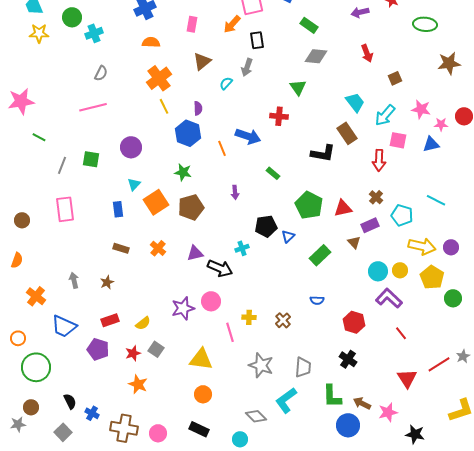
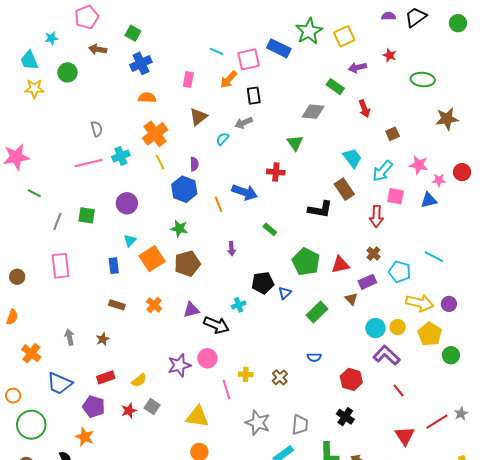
green rectangle: (309, 25) -> (335, 87), moved
cyan cross: (94, 33) -> (121, 156), moved
gray arrow: (247, 67) -> (244, 123), turned 48
gray semicircle: (101, 73) -> (97, 129), turned -42
orange star: (138, 384) -> (85, 437), moved

